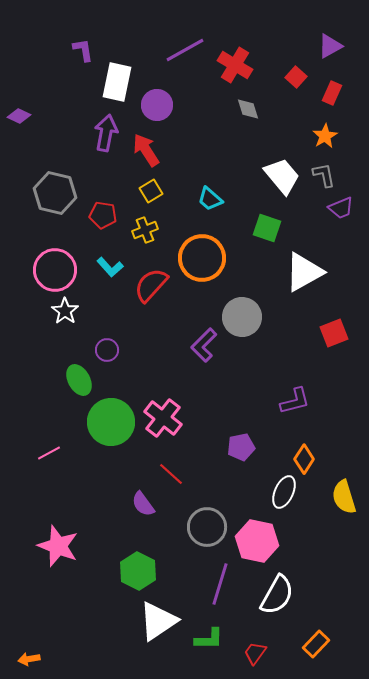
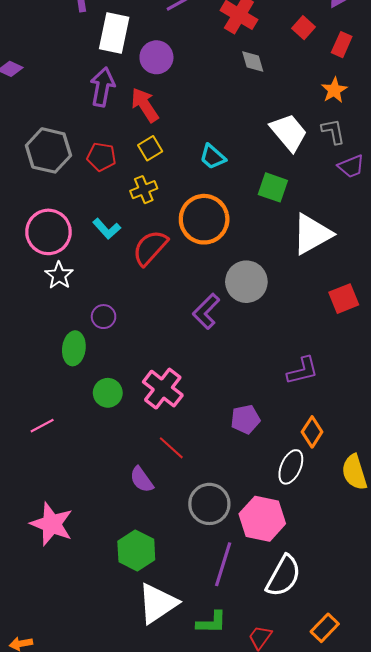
red pentagon: (103, 215) -> (101, 157), moved
green ellipse: (79, 380) -> (74, 348), turned 36
green circle: (111, 422) -> (108, 393), size x0.6

